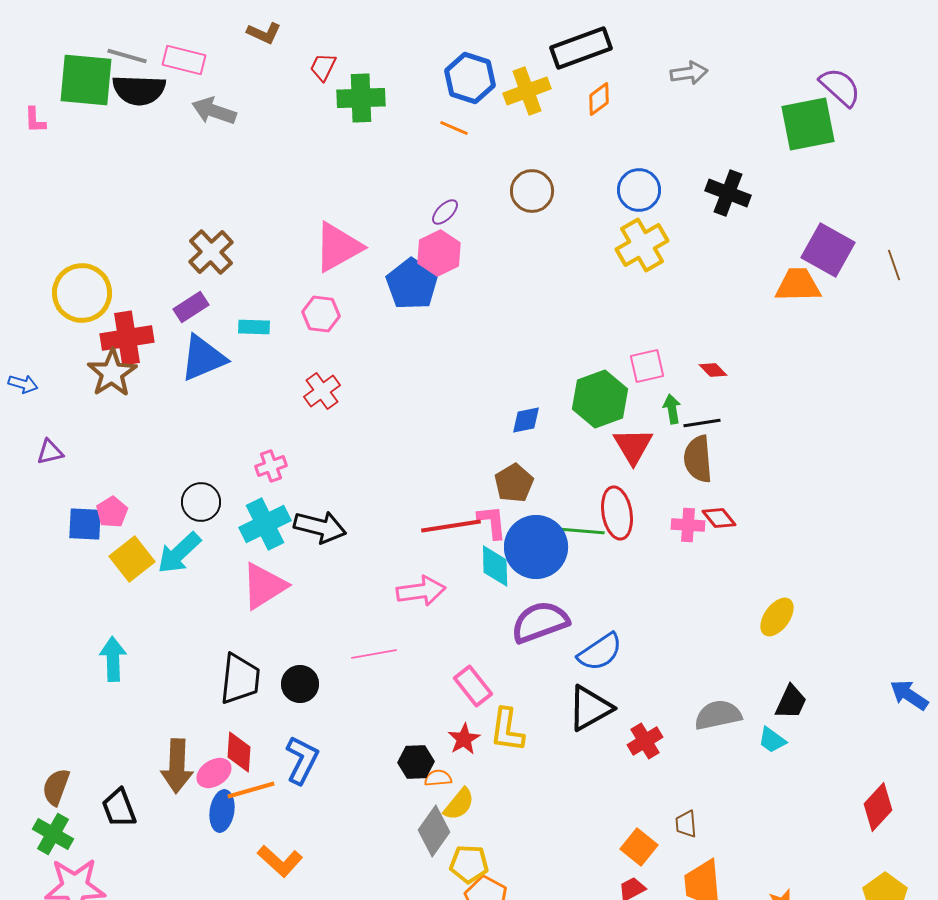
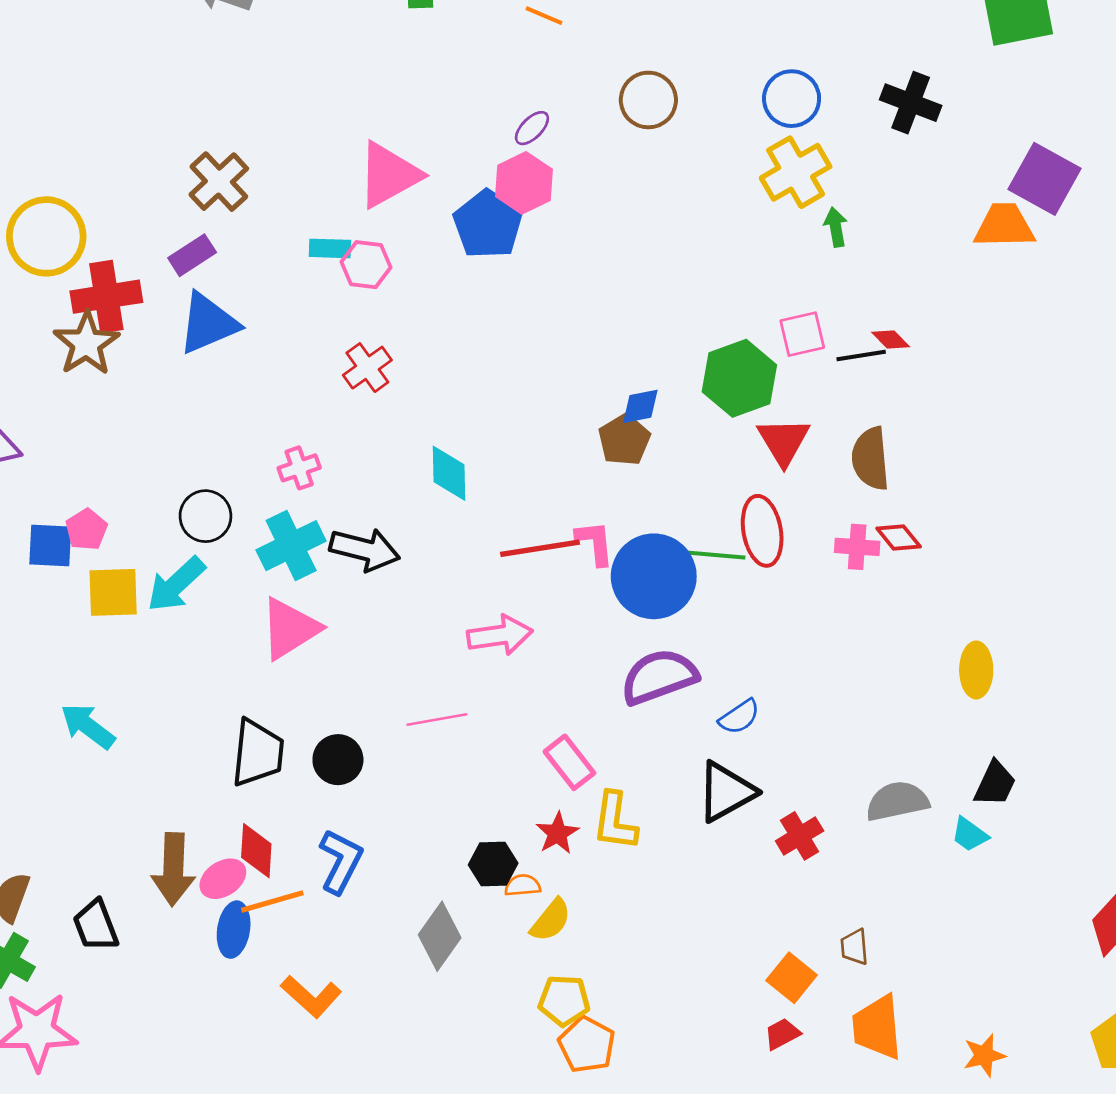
cyan rectangle: (254, 327) -> (330, 248), moved
green arrow: (672, 409) -> (836, 227), moved
black line: (702, 423) -> (861, 356), moved
brown pentagon: (514, 483) -> (624, 440), moved
yellow square: (132, 559) -> (113, 592), turned 36
cyan diamond: (495, 566) -> (449, 473), moved
yellow ellipse: (777, 617) -> (976, 670), turned -36
blue semicircle: (600, 652) -> (739, 717), size x0.7
cyan arrow: (113, 659) -> (88, 726), turned -51
gray diamond: (434, 831) -> (440, 936), moved

